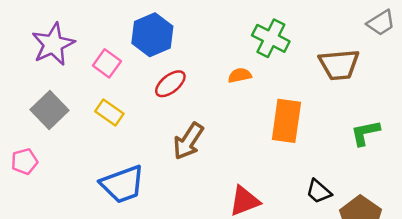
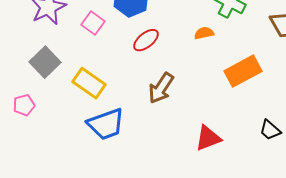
yellow rectangle: (109, 112) -> (89, 83), moved, size x1.4
orange rectangle: (286, 121) -> (243, 71), turned 54

